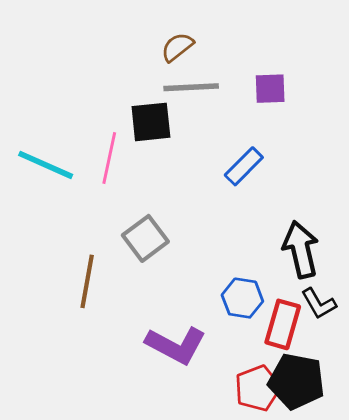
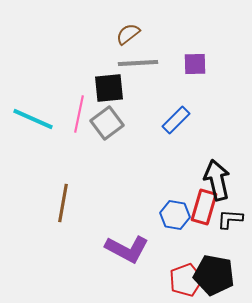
gray square: (145, 238) -> (107, 123), moved
black L-shape: (319, 304) -> (230, 219), turned 124
red rectangle: (283, 324) -> (204, 207), moved

